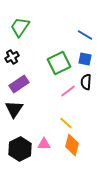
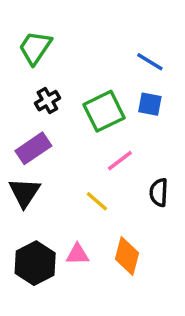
black cross: (12, 57) -> (47, 101), moved
black semicircle: (86, 82) -> (159, 192), moved
yellow line: (66, 123) -> (97, 201), moved

